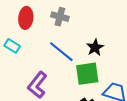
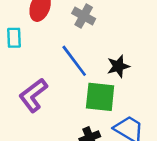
cyan rectangle: (12, 46) -> (14, 38), turned 42

